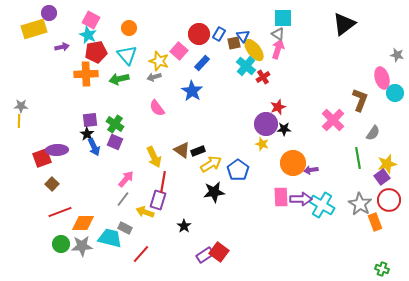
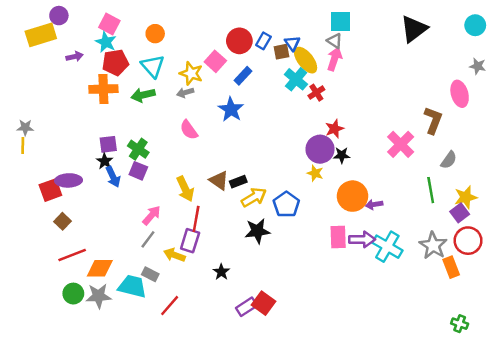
cyan circle: (395, 93) -> (475, 25), moved

